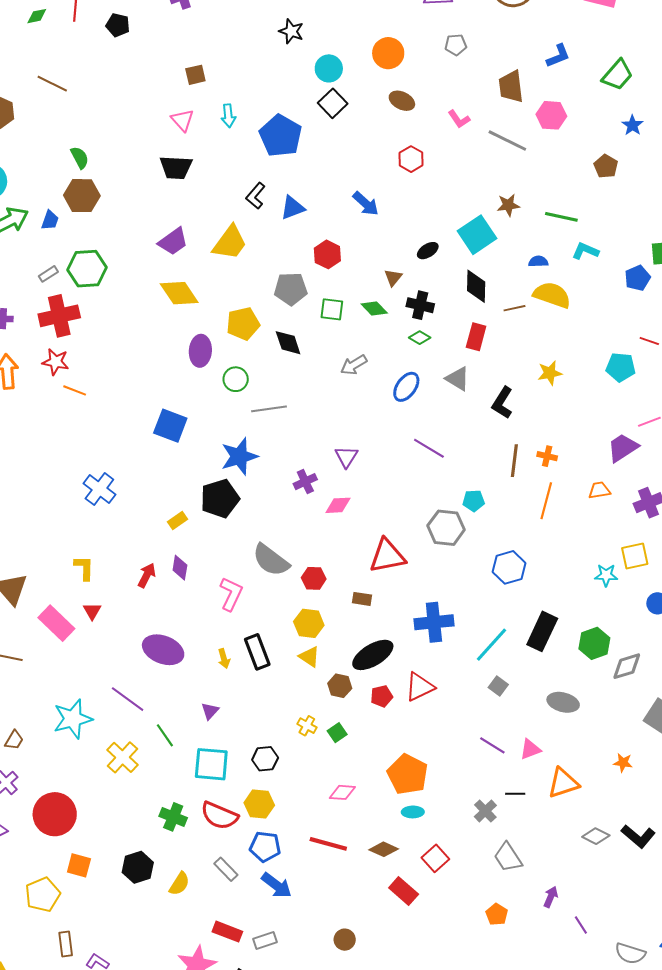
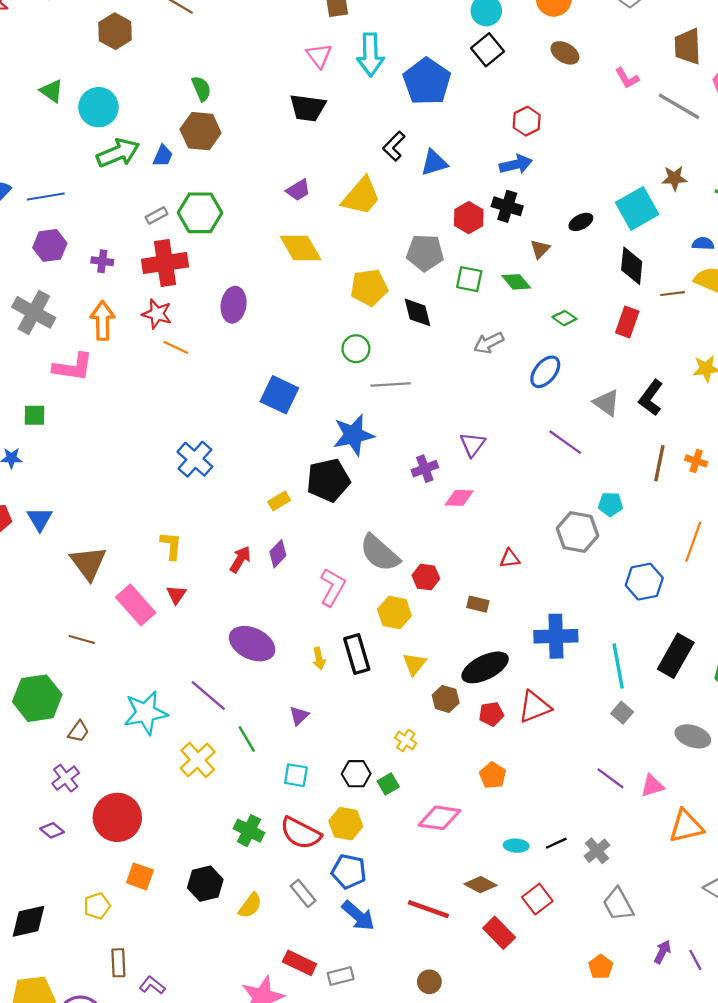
cyan arrow: (228, 116) -> (370, 55), size x1.6
red hexagon: (411, 159) -> (527, 121), moved
blue arrow: (366, 204) -> (516, 164), turned -60
purple trapezoid: (173, 242) -> (298, 190), size x0.7
black cross: (420, 305) -> (507, 206), moved
purple ellipse: (200, 351) -> (234, 305), moved
gray triangle: (458, 379) -> (606, 403), moved
orange line: (546, 501) -> (693, 542), moved
red triangle: (387, 556) -> (510, 559), size x0.5
purple diamond: (180, 568) -> (278, 554), turned 30
yellow hexagon: (309, 623) -> (394, 613), moved
cyan line: (492, 645) -> (618, 666), turned -57
yellow triangle: (309, 657) -> (414, 664), turned 30
green square: (337, 733) -> (388, 784), moved
cyan square: (211, 764) -> (296, 775), size x0.6
orange pentagon: (408, 774) -> (493, 775), moved, size x0.6
pink diamond: (342, 792) -> (439, 818), size x1.4
black line: (515, 794) -> (556, 843), moved, turned -30
red line: (328, 844) -> (428, 909), moved
yellow pentagon: (43, 895) -> (97, 906), size x0.7
purple line: (581, 925) -> (695, 960), moved

